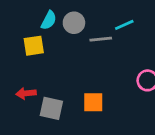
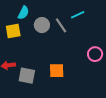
gray circle: (74, 23) -> (42, 25), moved
gray line: (101, 39) -> (61, 25), turned 63

